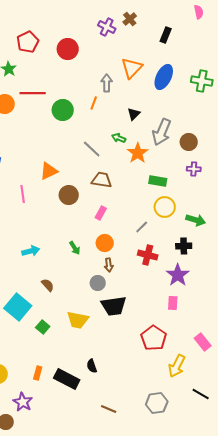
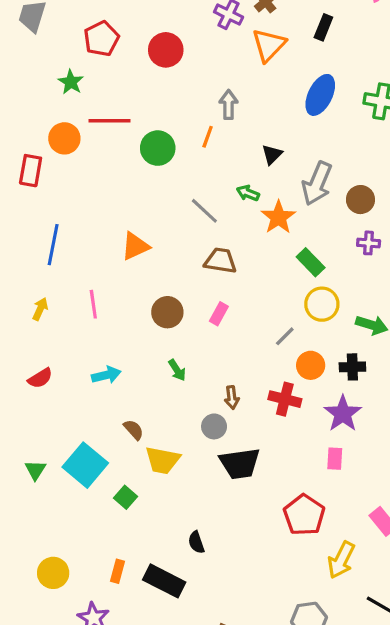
orange triangle: (132, 68) -> (269, 45), moved
green rectangle: (158, 181) -> (311, 262), turned 36
pink line: (23, 194) -> (93, 304), moved
brown circle: (69, 195) -> (167, 312), moved
orange circle: (105, 243) -> (311, 365), moved
red cross: (148, 255) -> (285, 399), moved
yellow trapezoid: (78, 320) -> (163, 460), moved
black semicircle: (92, 366) -> (196, 542), moved

